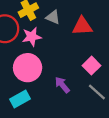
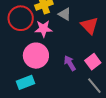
red triangle: (82, 26) -> (90, 26), turned 42
purple arrow: (62, 85) -> (70, 63), moved

